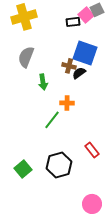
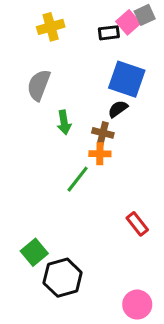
yellow cross: (24, 17) -> (51, 27), moved, size x0.7
brown cross: (69, 66) -> (103, 133), moved
black hexagon: (59, 165) -> (63, 278), moved

